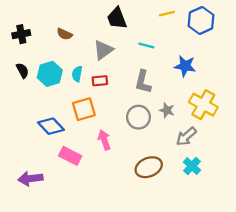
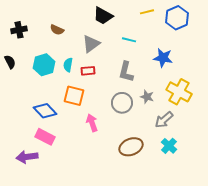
black trapezoid: (117, 18) -> (103, 16), turned -40
black semicircle: (22, 71) -> (10, 62), moved
orange square: (84, 109) -> (74, 96), turned 30
pink rectangle: (70, 156) -> (45, 137), moved

